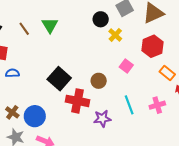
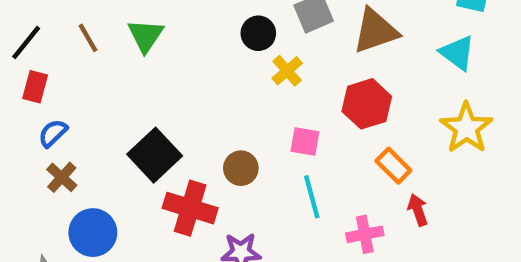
pink square: (126, 66) -> (305, 142), turned -32
blue semicircle: (12, 73) -> (53, 133), turned -48
cyan line: (129, 105) -> (312, 197), moved
brown cross: (12, 112) -> (62, 177), moved

